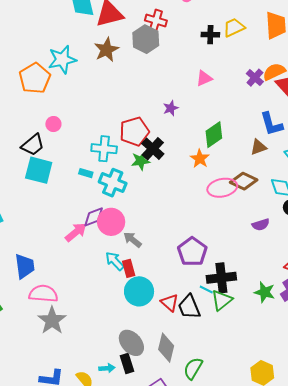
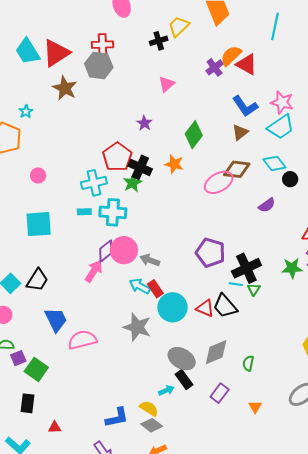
cyan star: (62, 60) -> (26, 112), size x0.5
purple cross: (255, 78) -> (215, 67), turned 30
black trapezoid: (33, 145) -> (37, 280), moved
orange star: (200, 159) -> (174, 164), moved
green triangle: (222, 300) -> (254, 289), size x0.6
gray star: (52, 320) -> (137, 327), moved
gray diamond: (166, 348) -> (216, 352), turned 72
green semicircle: (193, 368) -> (248, 363), size x0.7

